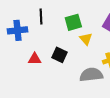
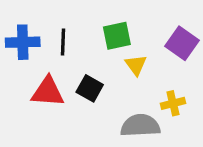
black line: (41, 17) -> (63, 42), moved
red triangle: (35, 59) -> (48, 92), size x1.5

